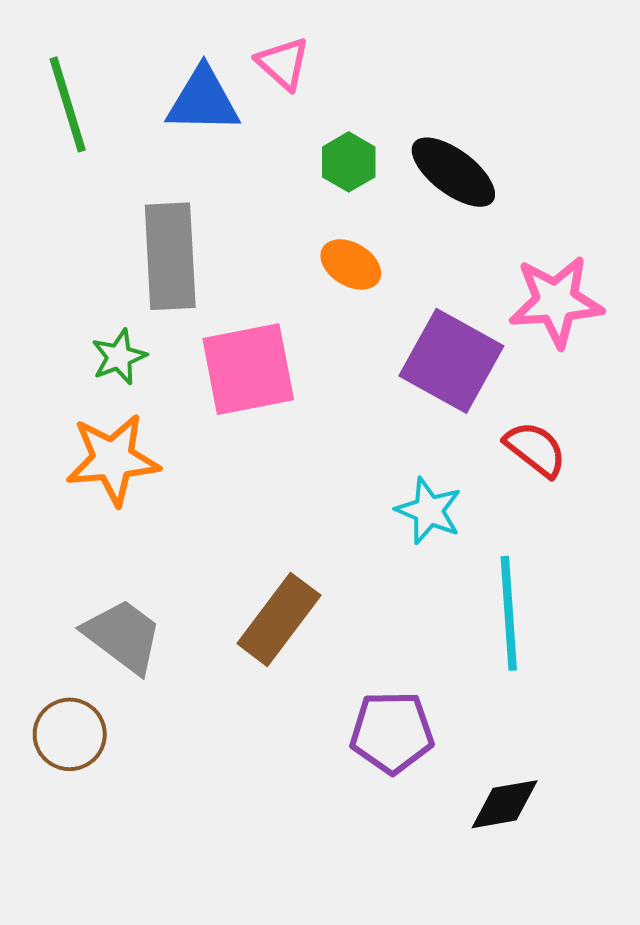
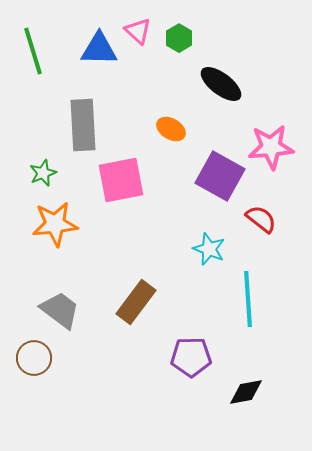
green hexagon: (349, 162) -> (179, 38), moved
green star: (119, 357) -> (43, 173), moved

